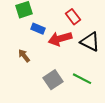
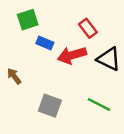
brown arrow: (24, 56) -> (14, 76), moved
gray square: (53, 80) -> (50, 106), moved, turned -36

